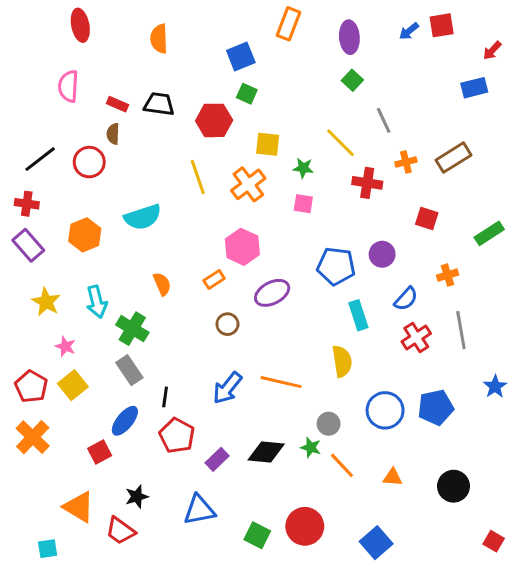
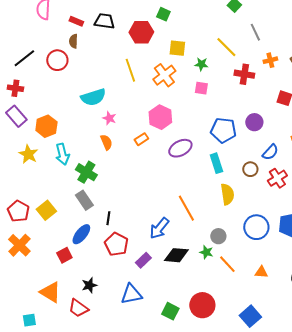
orange hexagon: (85, 235) -> (46, 126), moved
cyan rectangle: (358, 315) -> (216, 163), moved
brown circle: (227, 324) -> (250, 169), moved
pink star: (65, 346) -> (109, 118), moved
orange line: (281, 382) -> (186, 208), turned 48
blue arrow: (227, 388) -> (159, 228), moved

